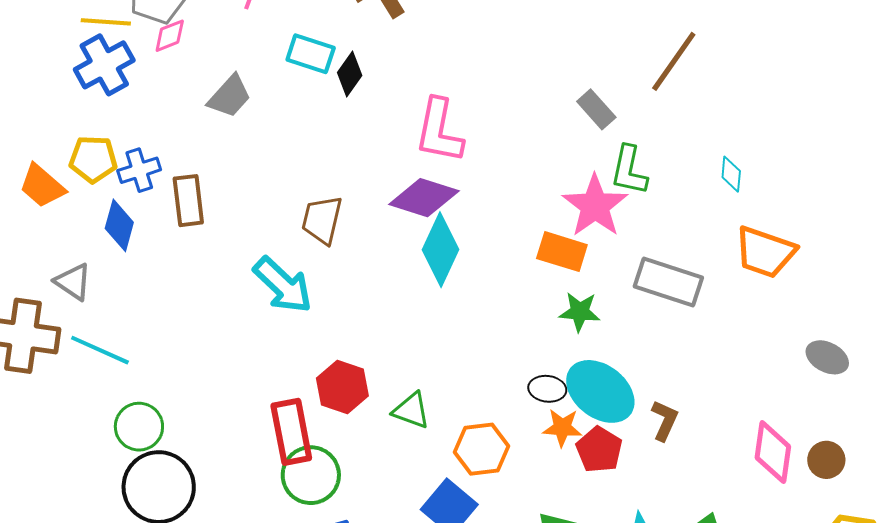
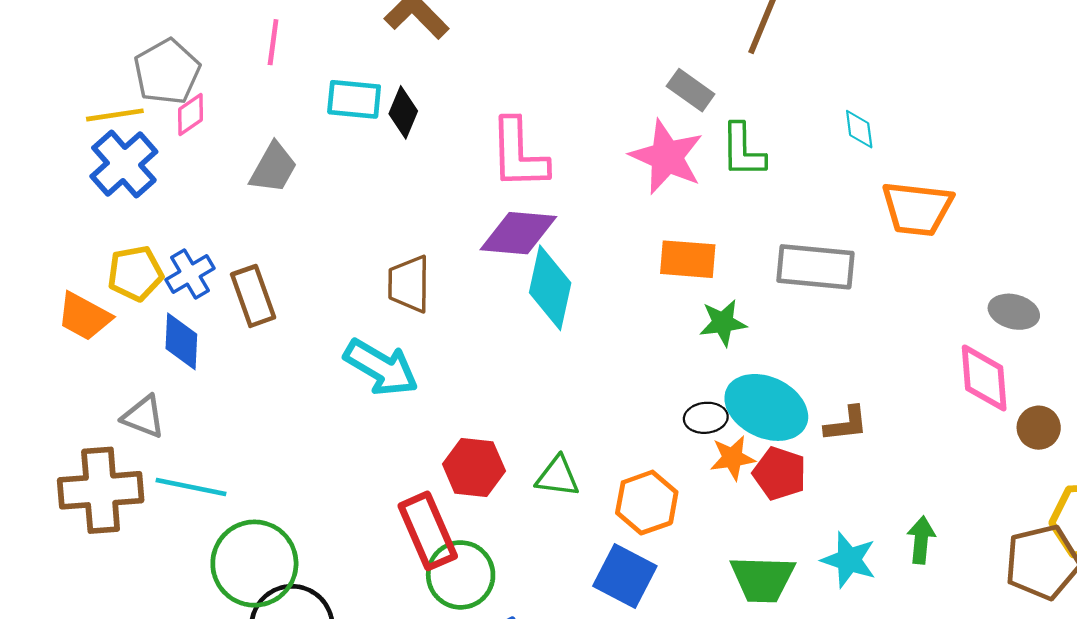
pink star: (595, 206) -> (667, 157), moved
brown L-shape: (665, 420) -> (846, 424), turned 72
green circle: (139, 427) -> (254, 564), size x1.5
pink diamond: (773, 452) -> (984, 378), moved

